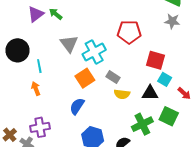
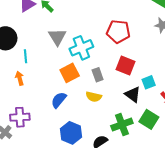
red square: (155, 60) -> (126, 65), moved
gray rectangle: (113, 77) -> (98, 75), turned 32
cyan square: (165, 79) -> (149, 82), turned 32
black triangle: (150, 93) -> (133, 94), turned 30
yellow semicircle: (122, 94) -> (94, 97), moved

